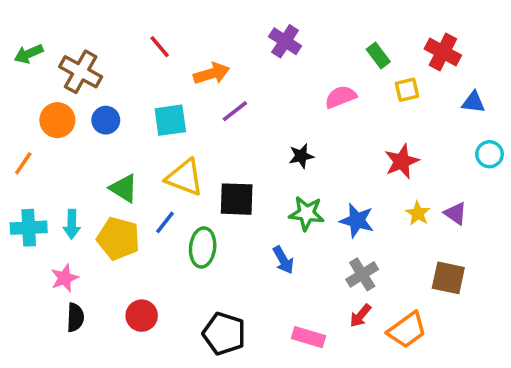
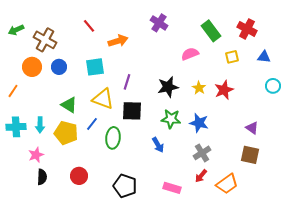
green rectangle: (378, 56) -> (211, 31), size x1.5
yellow square: (407, 90) -> (232, 57), moved
purple line: (235, 111) -> (127, 82), moved, turned -35
black star: (301, 156) -> (168, 87), size x1.5
yellow star: (418, 213) -> (199, 88), moved
purple triangle: (455, 213) -> (252, 128), moved

